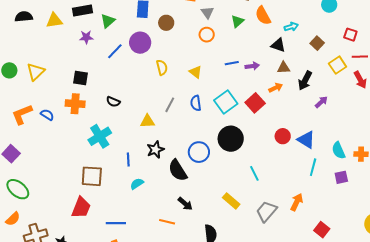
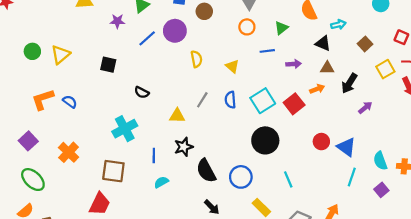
green triangle: (237, 21) -> (281, 28), moved
blue line: (232, 63) -> (267, 51), moved
orange cross: (75, 104) -> (69, 152), moved, turned 36
blue circle: (199, 152) -> (241, 177), moved
purple square: (341, 177) -> (381, 190), turned -32

